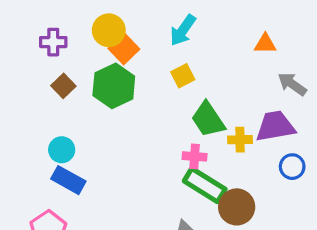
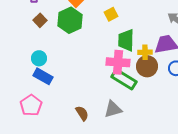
green trapezoid: (208, 119) -> (126, 40), turned 35
pink cross: (195, 156) -> (118, 62), size x1.6
brown circle: (237, 207) -> (147, 66), moved

